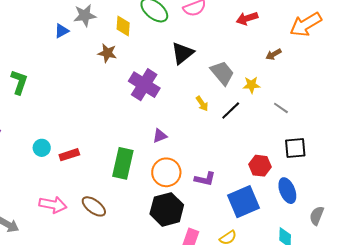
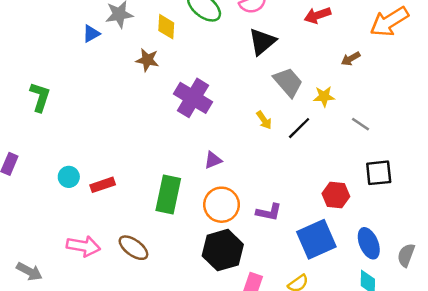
black triangle: (182, 53) -> (262, 42), moved
blue ellipse: (287, 191) -> (369, 243), moved

